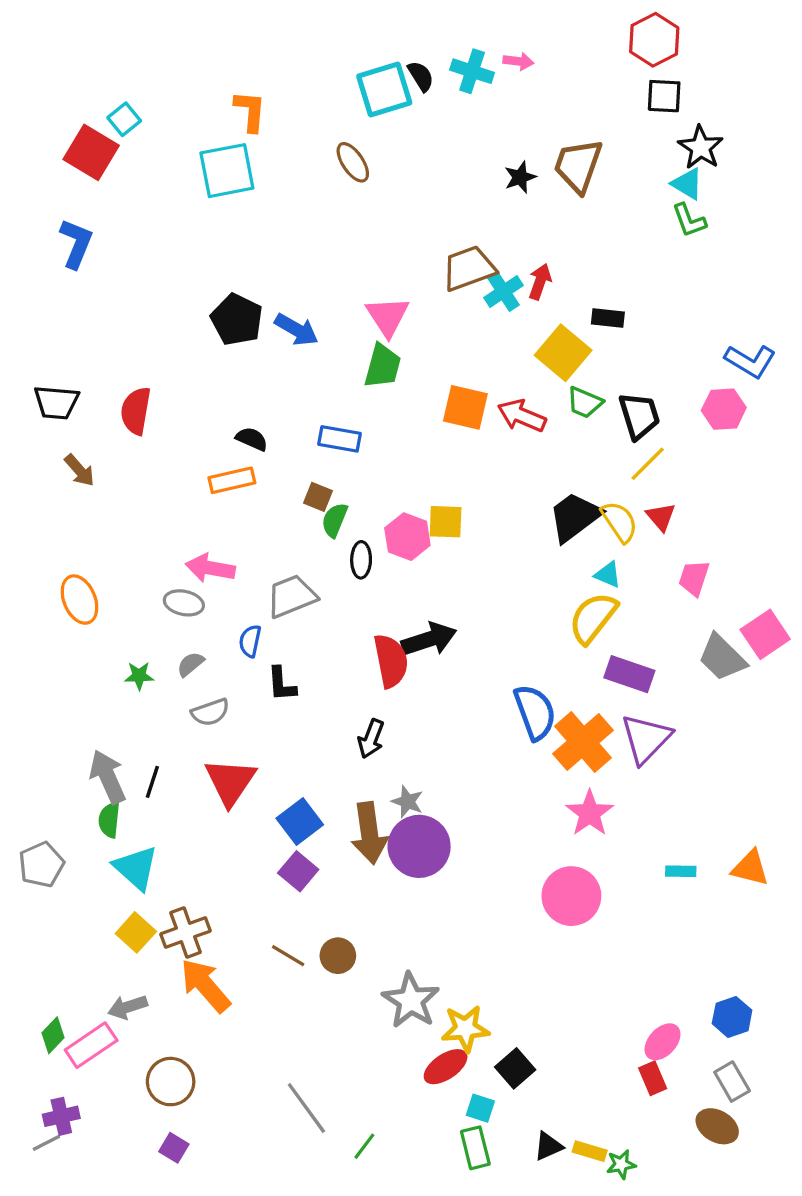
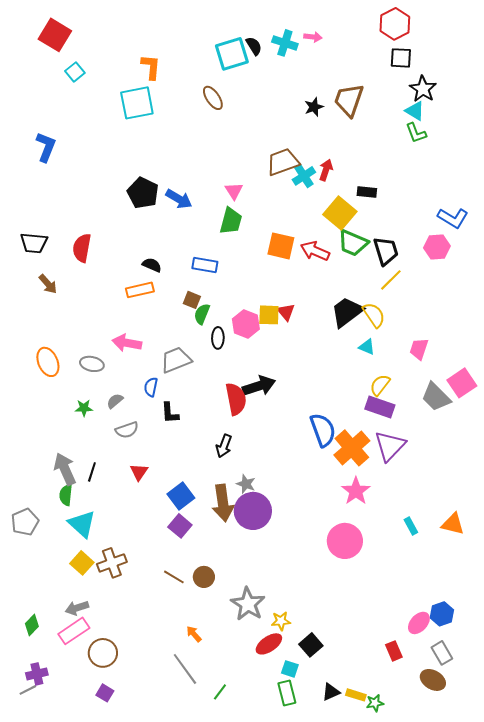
red square: (91, 152) -> (55, 35), moved
pink triangle: (388, 316) -> (234, 191), size x0.7
green trapezoid: (585, 402) -> (353, 243), size x1.4
red triangle: (661, 517) -> (286, 312), moved
gray ellipse: (184, 603) -> (92, 364), moved
yellow semicircle: (593, 618) -> (380, 385), moved, size x0.7
red triangle: (230, 782) -> (139, 472), size x0.6
cyan rectangle: (681, 871) -> (411, 526), turned 60
orange arrow: (205, 985) -> (194, 634), moved, size x0.5
yellow star: (465, 1029) -> (281, 621), size x0.7
pink ellipse: (663, 1042) -> (419, 623), moved
pink rectangle: (91, 1045) -> (74, 631), moved

